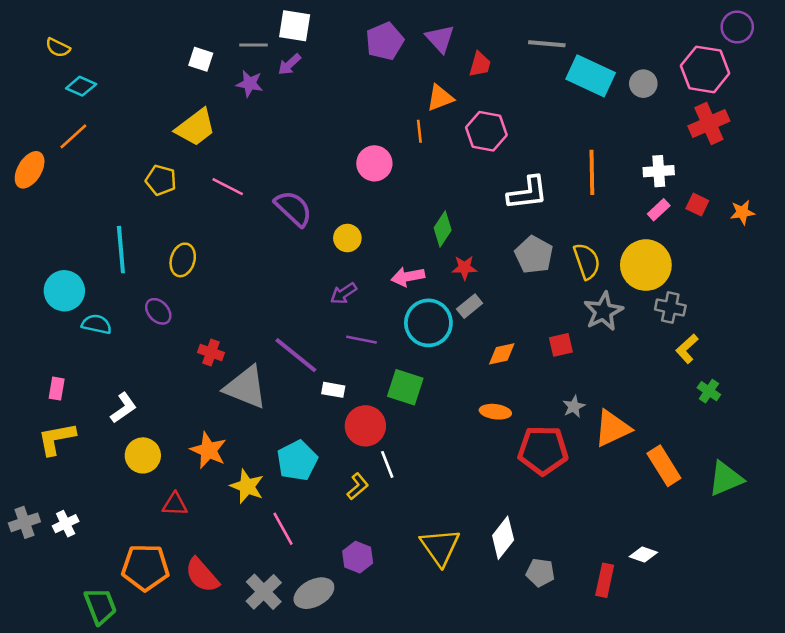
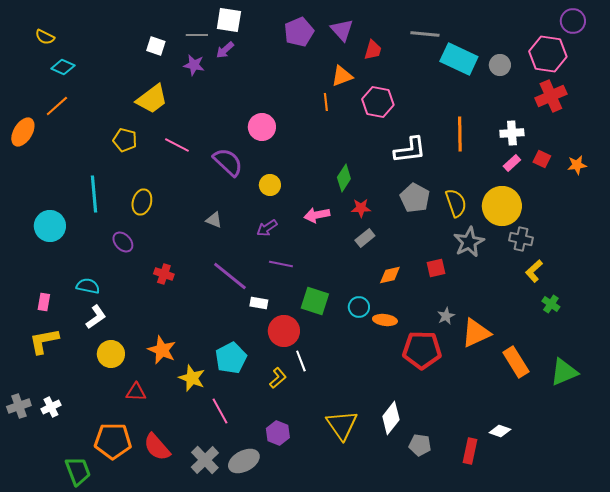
pink circle: (374, 163) -> (262, 127), moved
cyan circle: (428, 323) -> (359, 307), moved, size x0.6
cyan semicircle: (96, 324) -> (88, 286), moved
gray triangle: (246, 387) -> (214, 220), moved, size x0.5

